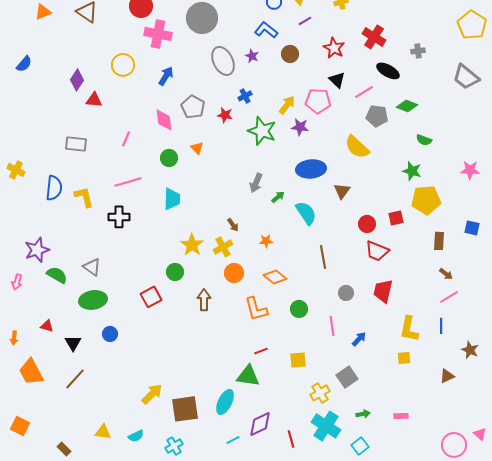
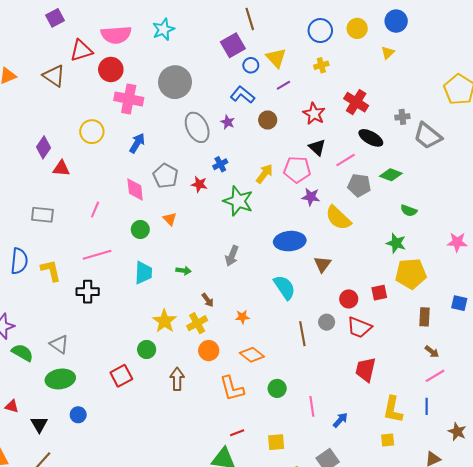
gray trapezoid: (466, 77) -> (428, 136), moved
purple star: (300, 127) -> (311, 197), moved
green arrow: (278, 197) -> (183, 271), moved, turned 48
gray circle: (346, 293) -> (327, 322), moved

